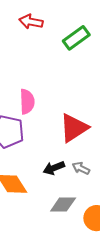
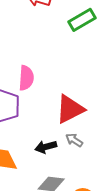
gray arrow: (81, 168) -> (74, 140), moved

